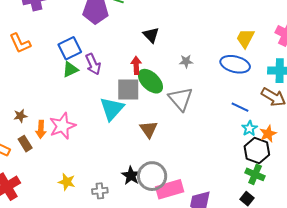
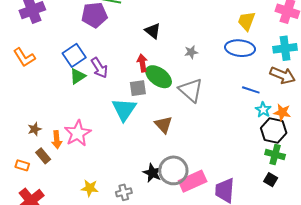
gray square: (128, 90) -> (138, 88), size x0.7
orange star: (268, 134) -> (282, 112), turned -30

